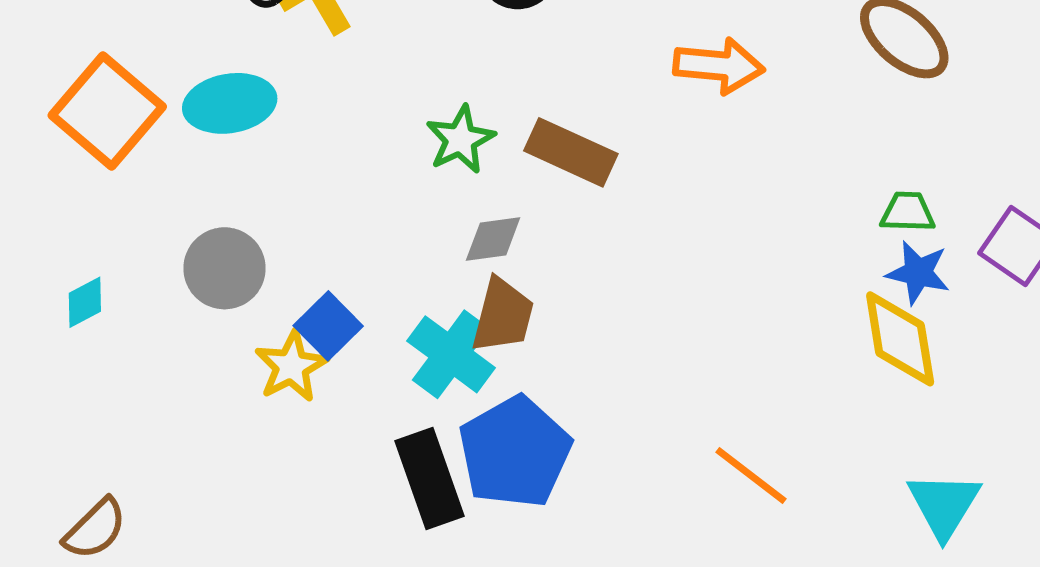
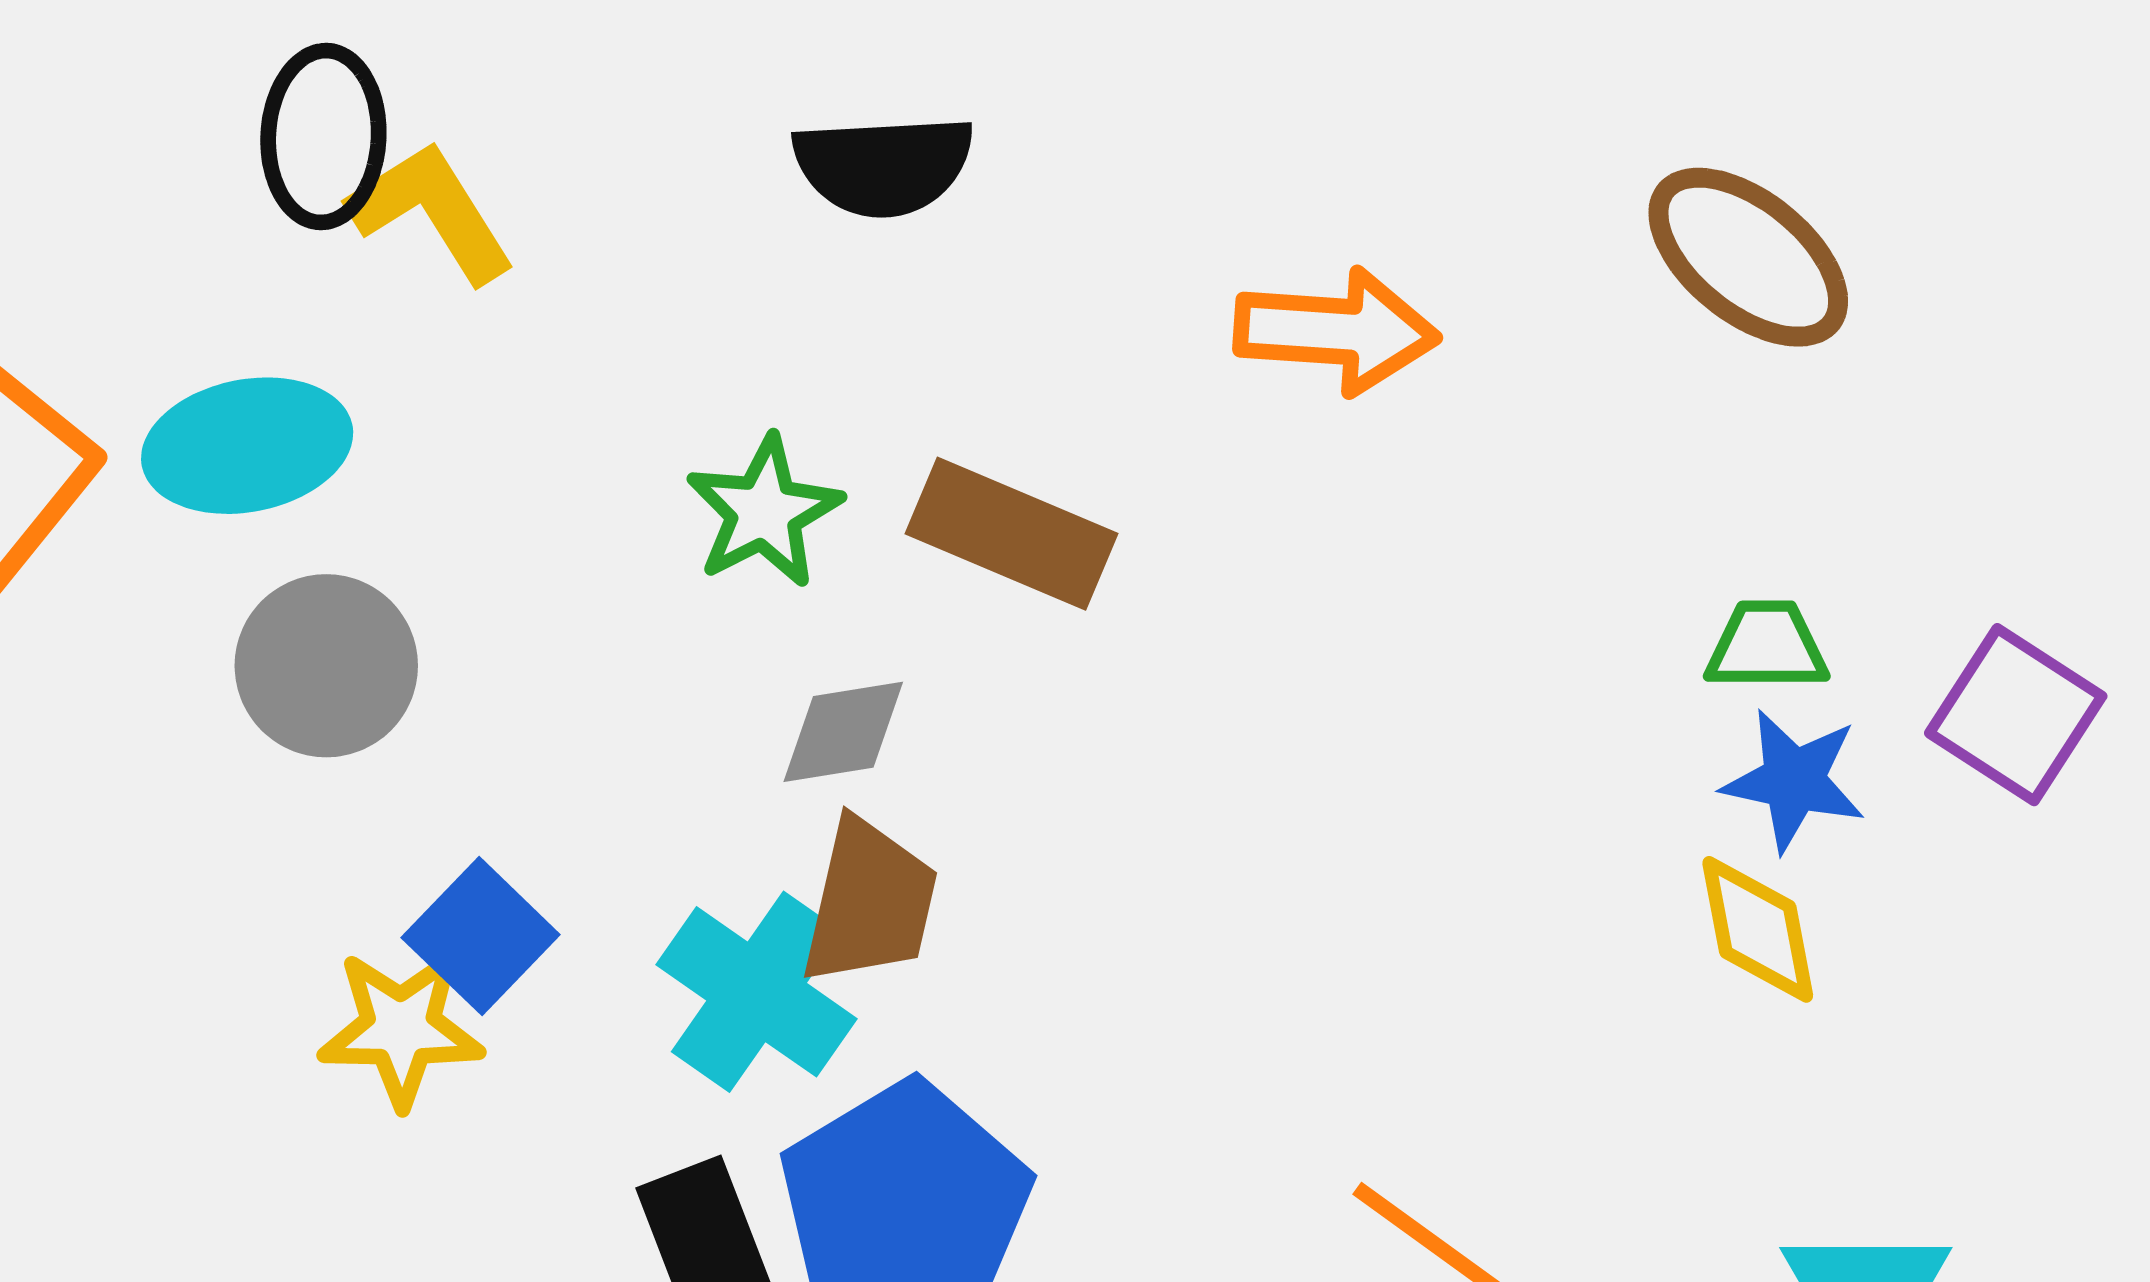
gray circle: (225, 268) -> (326, 666), moved
yellow diamond: (900, 339) -> (1758, 929), size x0.7
yellow star: (291, 366) -> (401, 1029), turned 30

